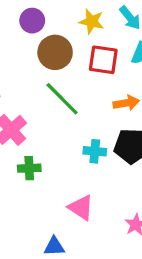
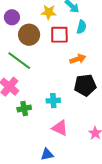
green line: (62, 99) -> (19, 61), moved
cyan cross: (95, 151) -> (53, 101), moved

